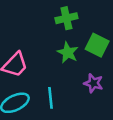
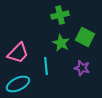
cyan line: (51, 98) -> (46, 66), moved

